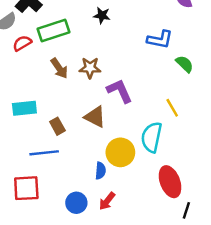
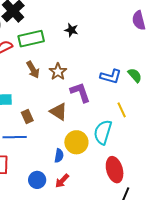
blue L-shape: (160, 39) -> (111, 76), moved
brown star: (90, 68) -> (58, 72), turned 30

